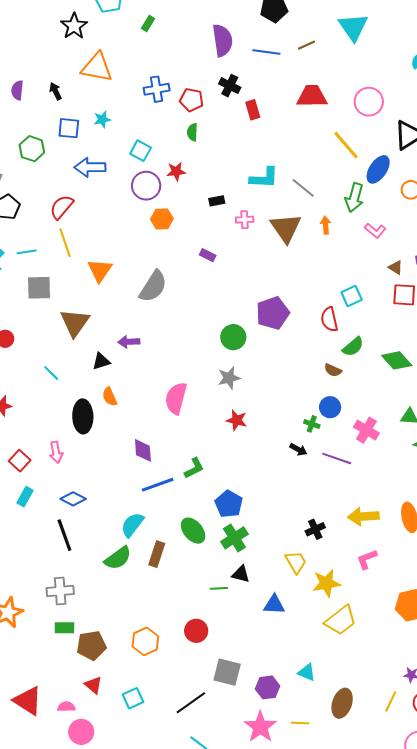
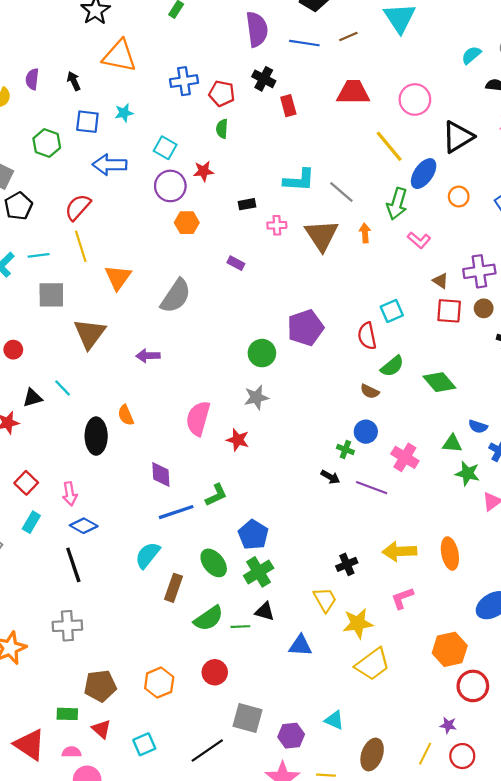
black triangle: (101, 361) -> (32, 398), moved
red star: (237, 420) -> (238, 440), moved
pink arrow: (56, 452) -> (70, 494), moved
green semicircle: (118, 558) -> (209, 618), moved
green rectangle: (64, 628) -> (67, 714), moved

